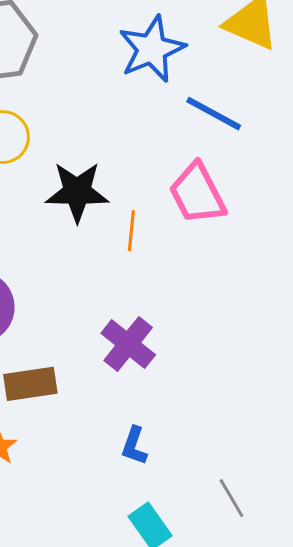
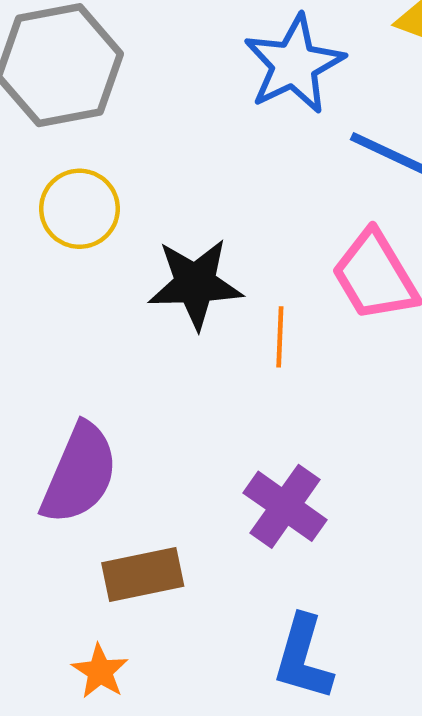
blue L-shape: (134, 446) -> (303, 658), size x1.5

